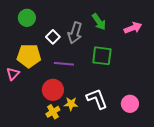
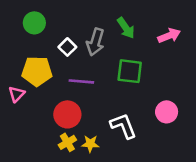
yellow star: (71, 104) -> (90, 144), moved
pink circle: (130, 104) -> (167, 112), moved

